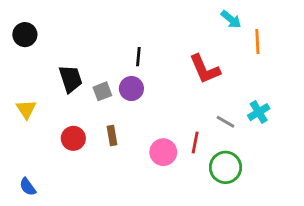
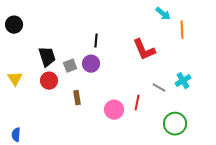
red circle: (73, 138) -> (49, 81), moved
green circle: (225, 167) -> (175, 124), moved
blue semicircle: (28, 187) -> (16, 135), turned 40

